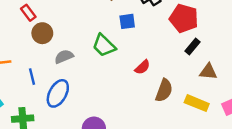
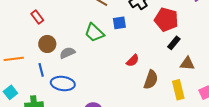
brown circle: (42, 33) -> (47, 44), moved
green trapezoid: (104, 45) -> (94, 33), moved
blue ellipse: (58, 93) -> (63, 84), turned 70
yellow rectangle: (197, 103) -> (178, 90), turned 54

